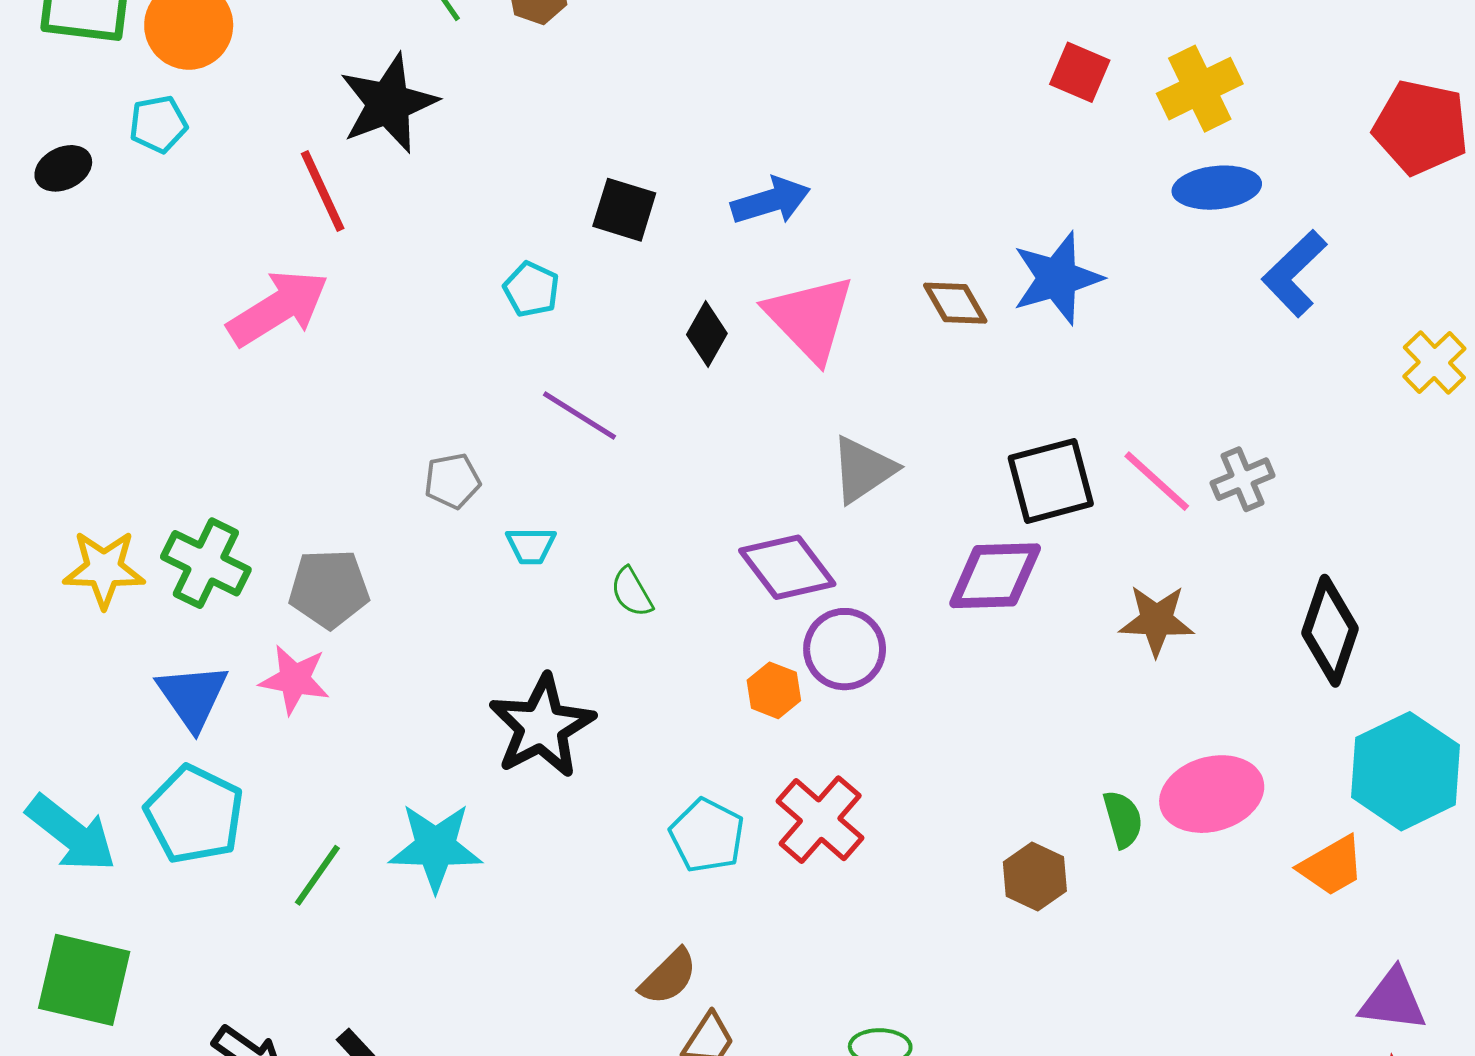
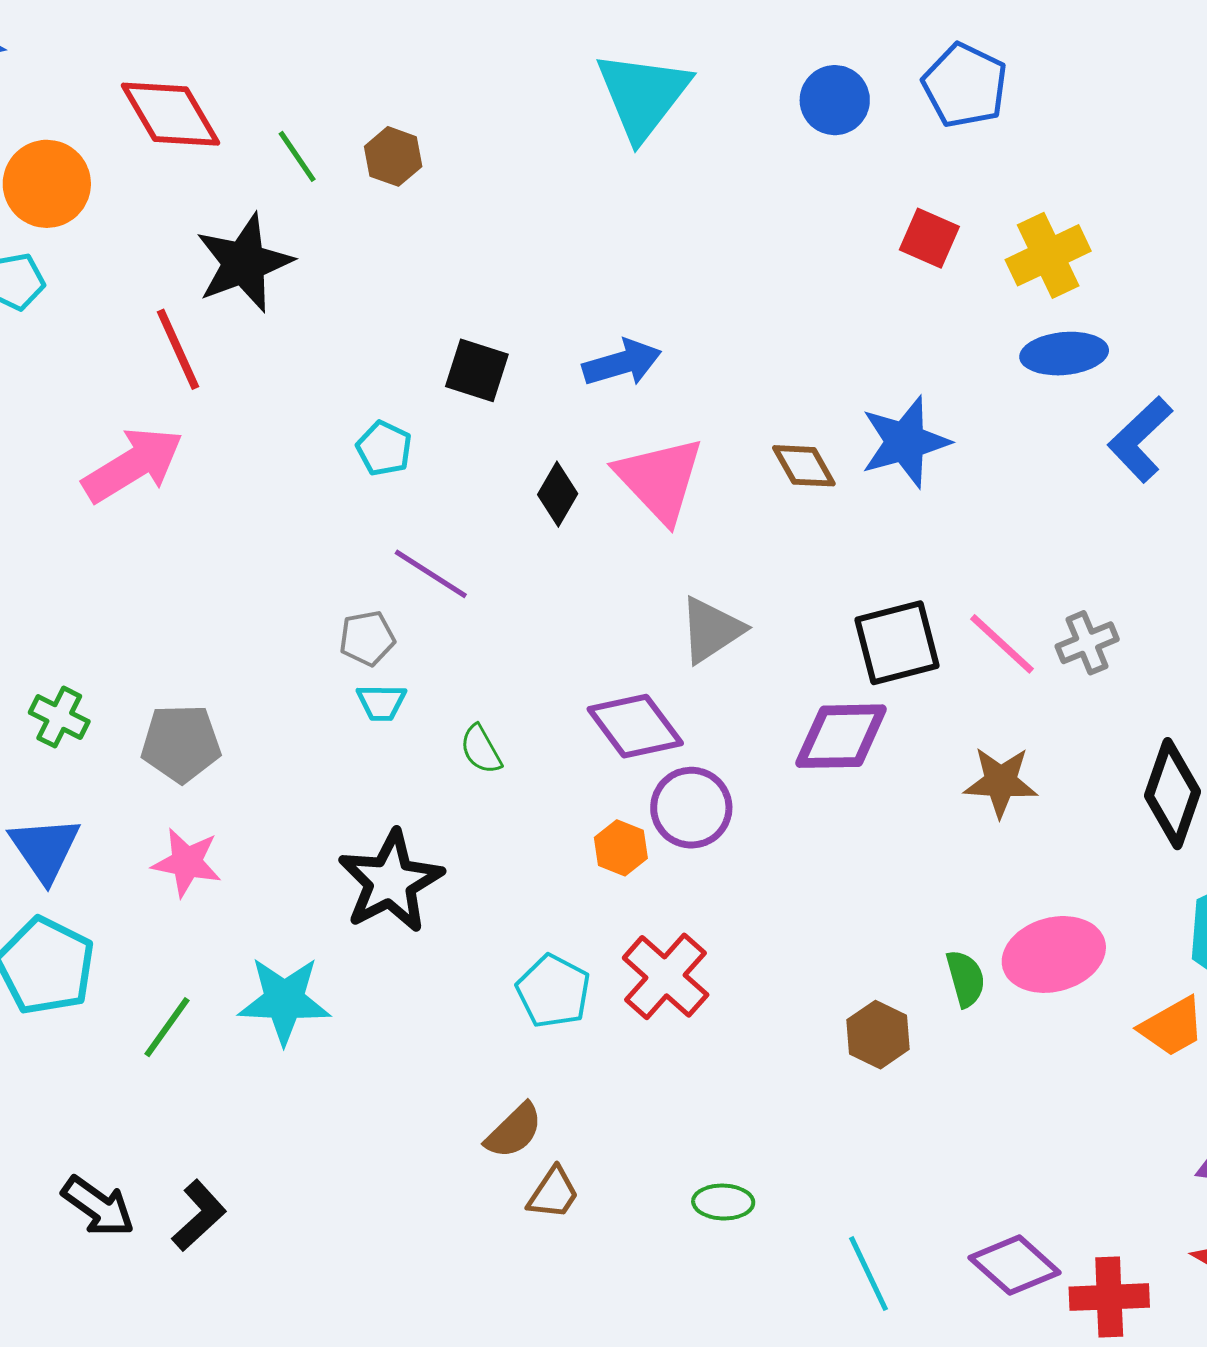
gray pentagon: (452, 481) -> (367, 638), moved
green cross: (206, 563) -> (59, 717), size x0.7
pink star: (295, 679) -> (187, 862), moved

